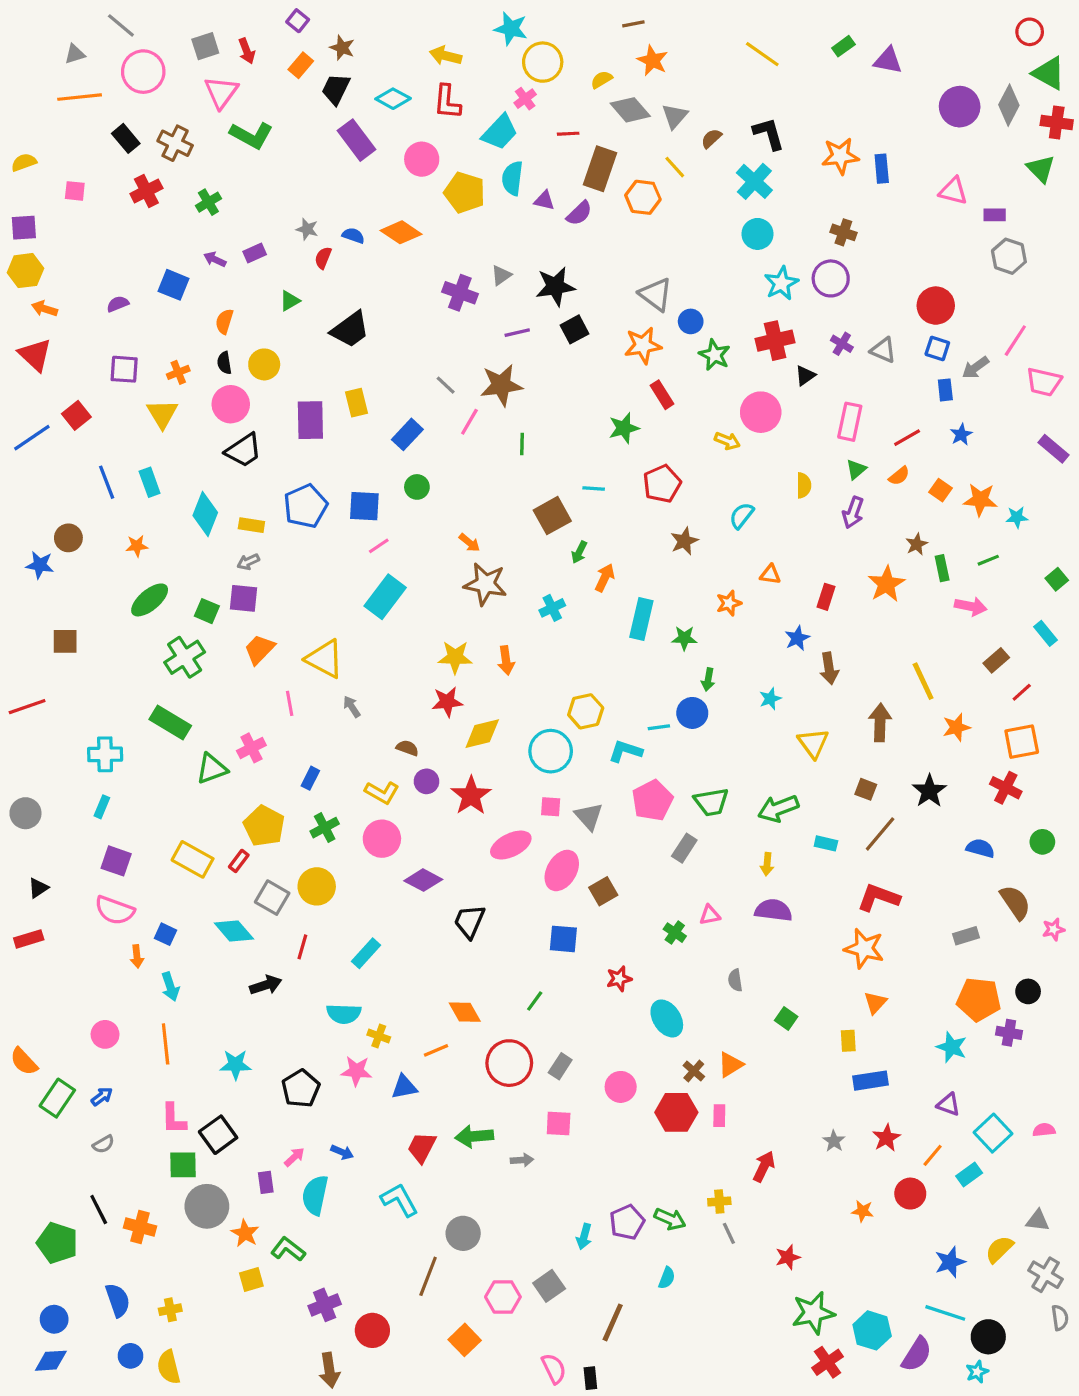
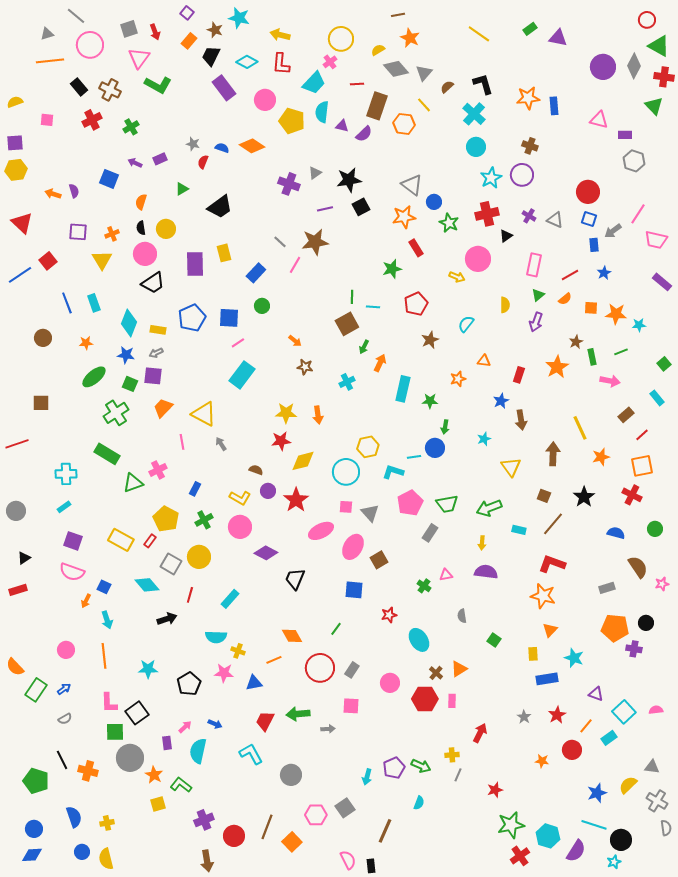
cyan star: (511, 29) -> (239, 18), moved
purple semicircle: (118, 304) -> (74, 191), turned 96
orange arrow: (45, 309) -> (53, 194), moved
green line: (522, 444) -> (352, 297), moved
orange square: (941, 490) -> (591, 308), turned -32
blue star: (40, 565) -> (126, 355), moved
brown star: (485, 584) -> (305, 367), size x0.6
cyan rectangle: (102, 807) -> (64, 507), turned 32
orange arrow: (137, 956) -> (86, 601), turned 32
cyan star: (952, 1047) -> (574, 658), moved
gray line: (729, 1233) -> (458, 775), turned 48
brown line: (428, 1276) -> (267, 827), moved

